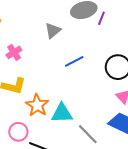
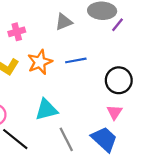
orange star: (37, 105) -> (40, 62), moved
cyan triangle: (62, 113) -> (46, 110), turned -30

